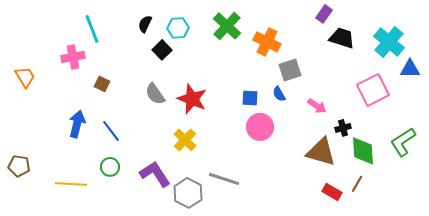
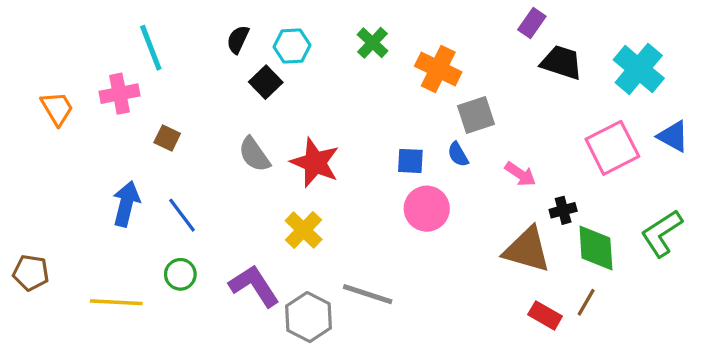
green cross: (227, 26) -> (373, 43), size x0.7
blue triangle: (410, 69) -> (673, 136), moved, turned 30
orange trapezoid: (25, 77) -> (57, 108), moved

